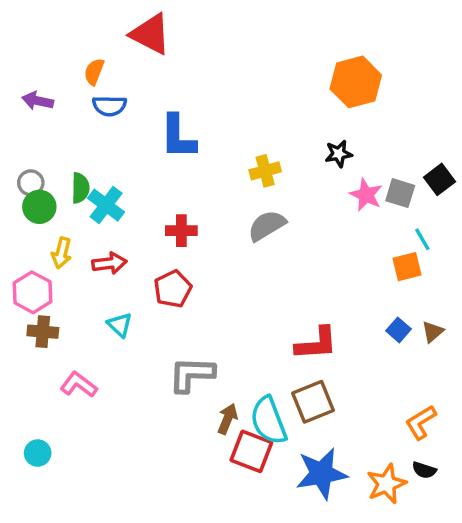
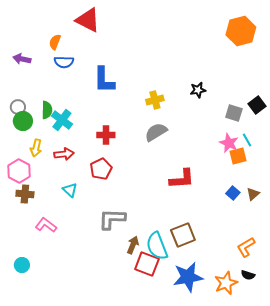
orange hexagon: (356, 82) -> (241, 31), moved
pink star: (366, 195) -> (229, 143), moved
red L-shape: (316, 344) -> (182, 179), moved

